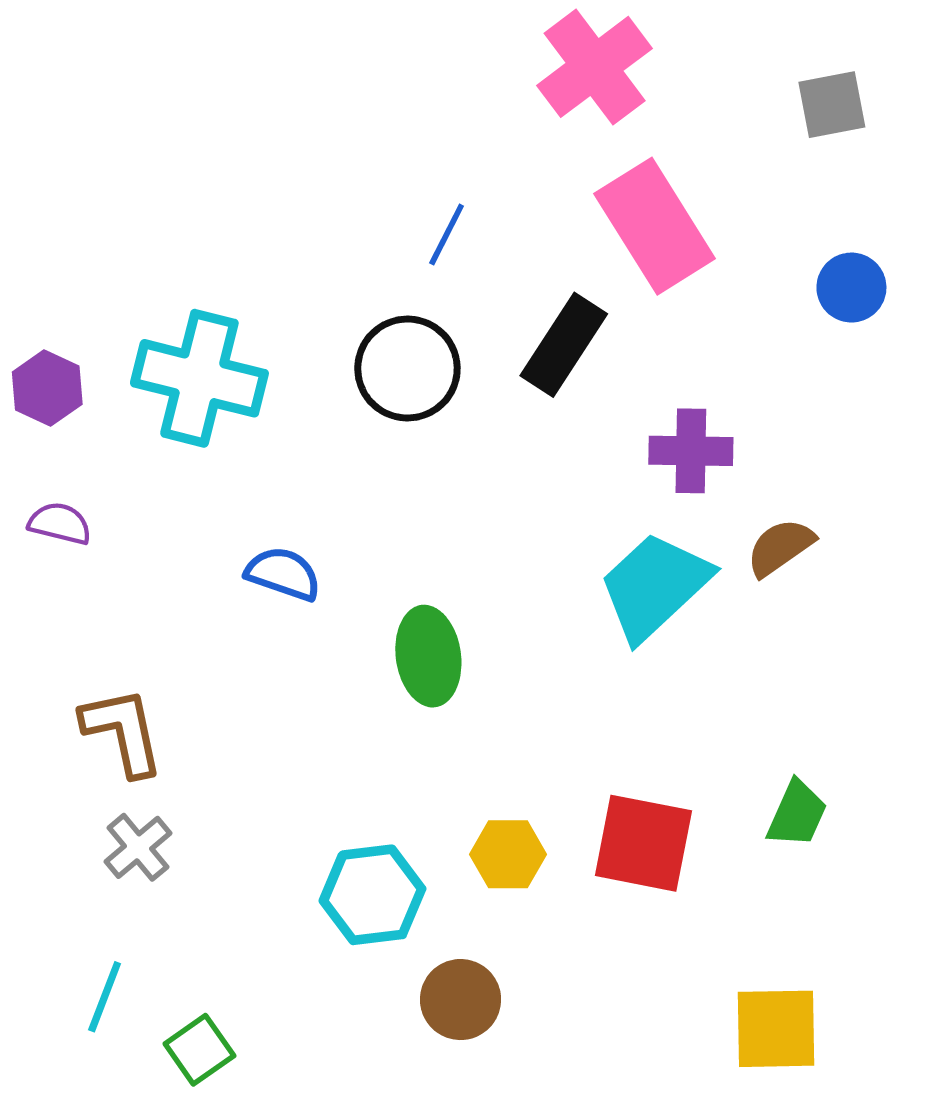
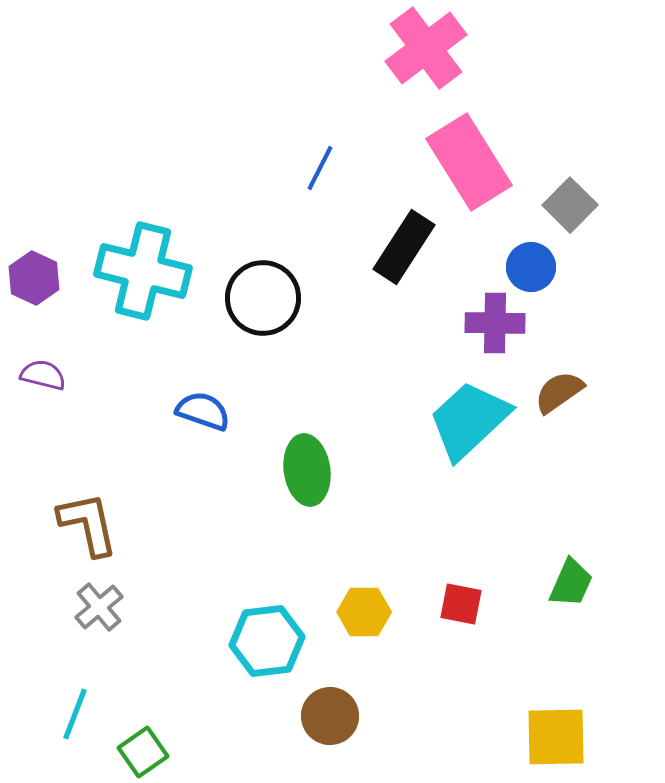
gray square: (832, 105) -> (570, 205), moved, turned -34
blue circle: (851, 288) -> (531, 267), moved
black circle: (407, 368) -> (263, 298), moved
red square: (643, 843) -> (461, 604), size x0.6

